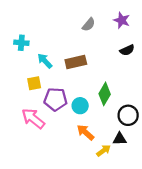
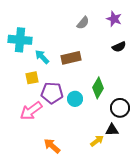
cyan cross: (21, 43) -> (20, 40), size x1.6
pink arrow: (33, 119) -> (31, 111), turned -75
orange arrow: (85, 132) -> (52, 146), moved

